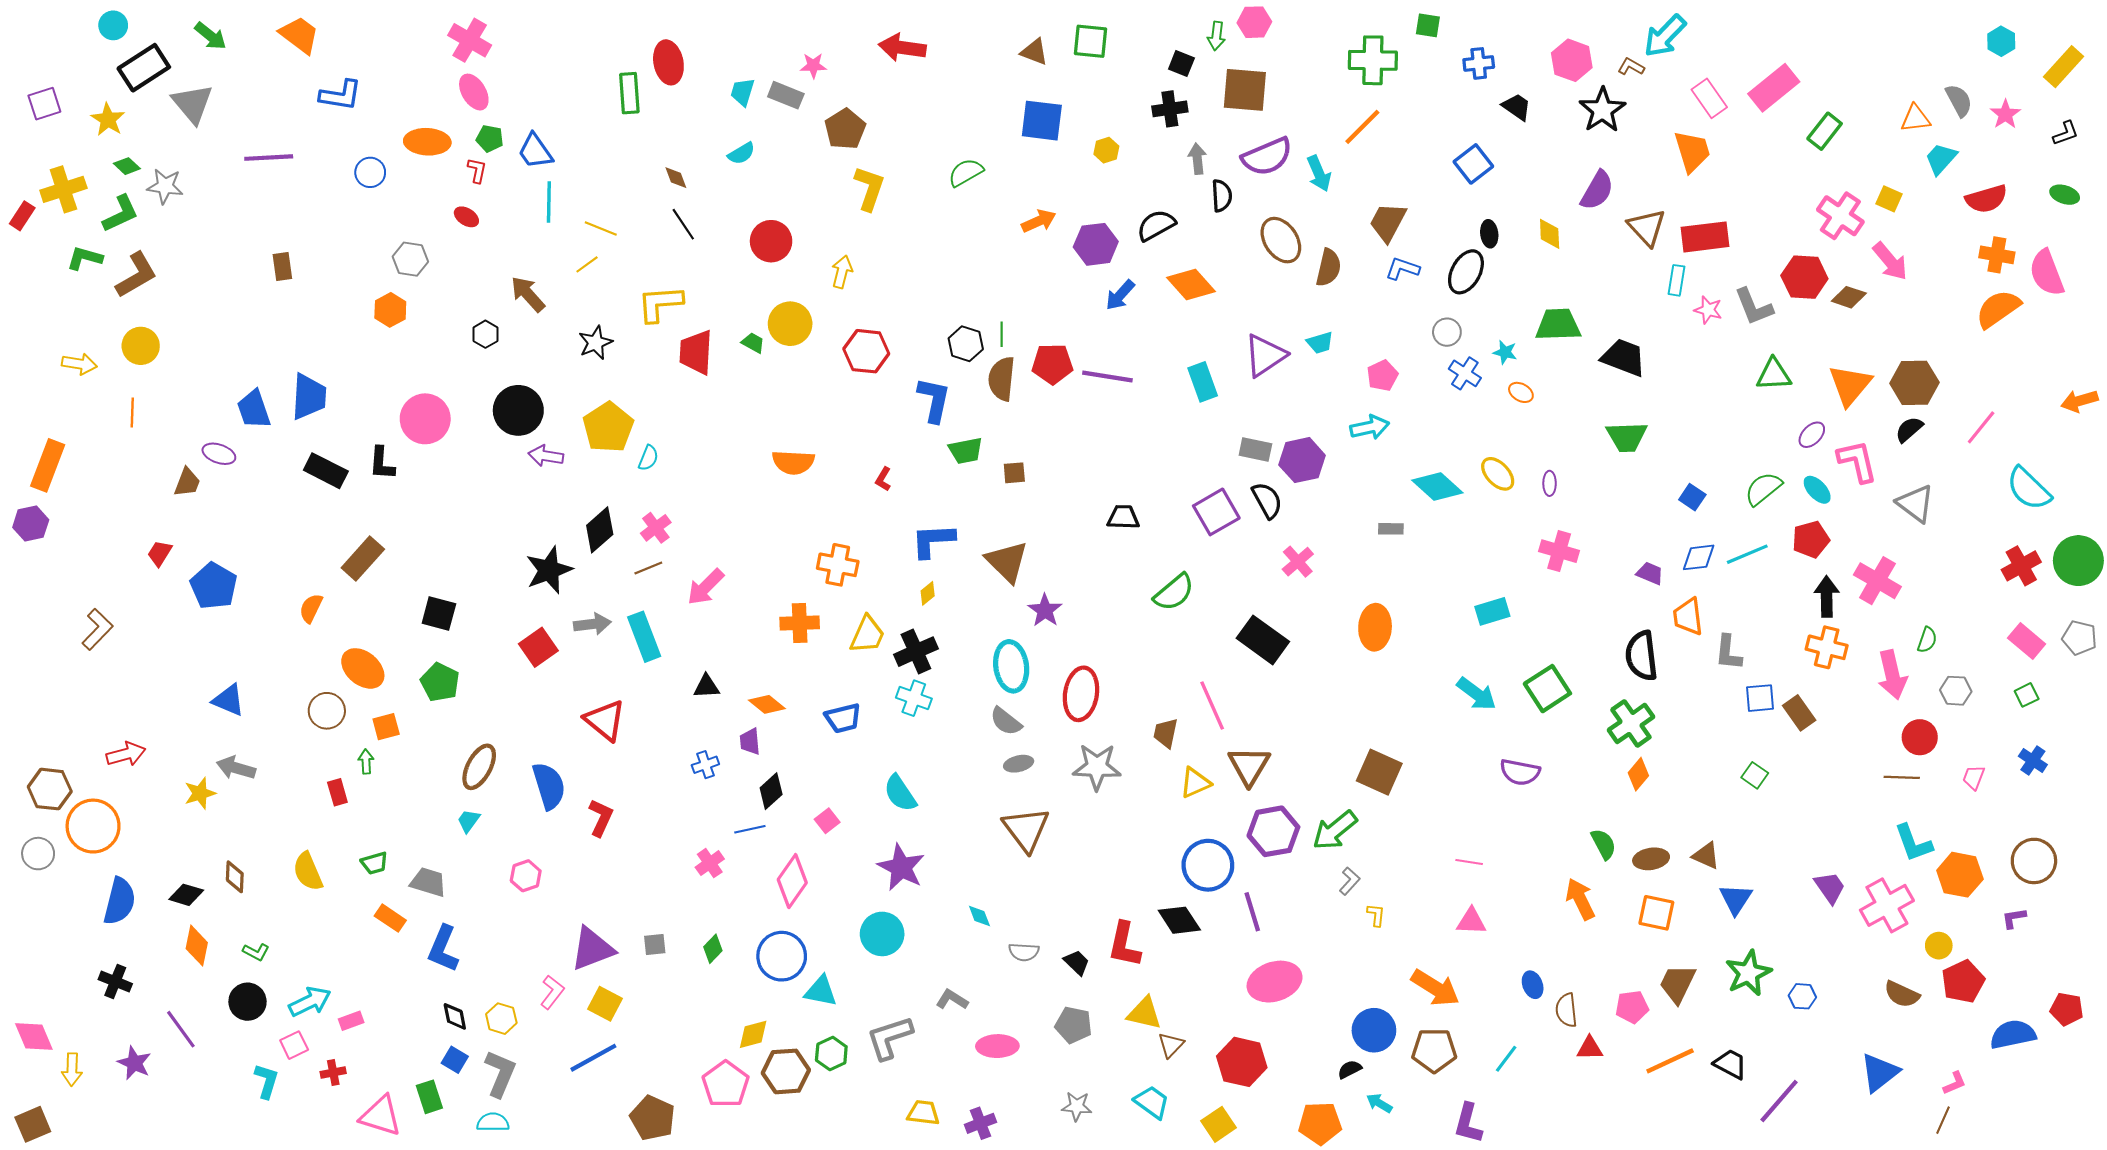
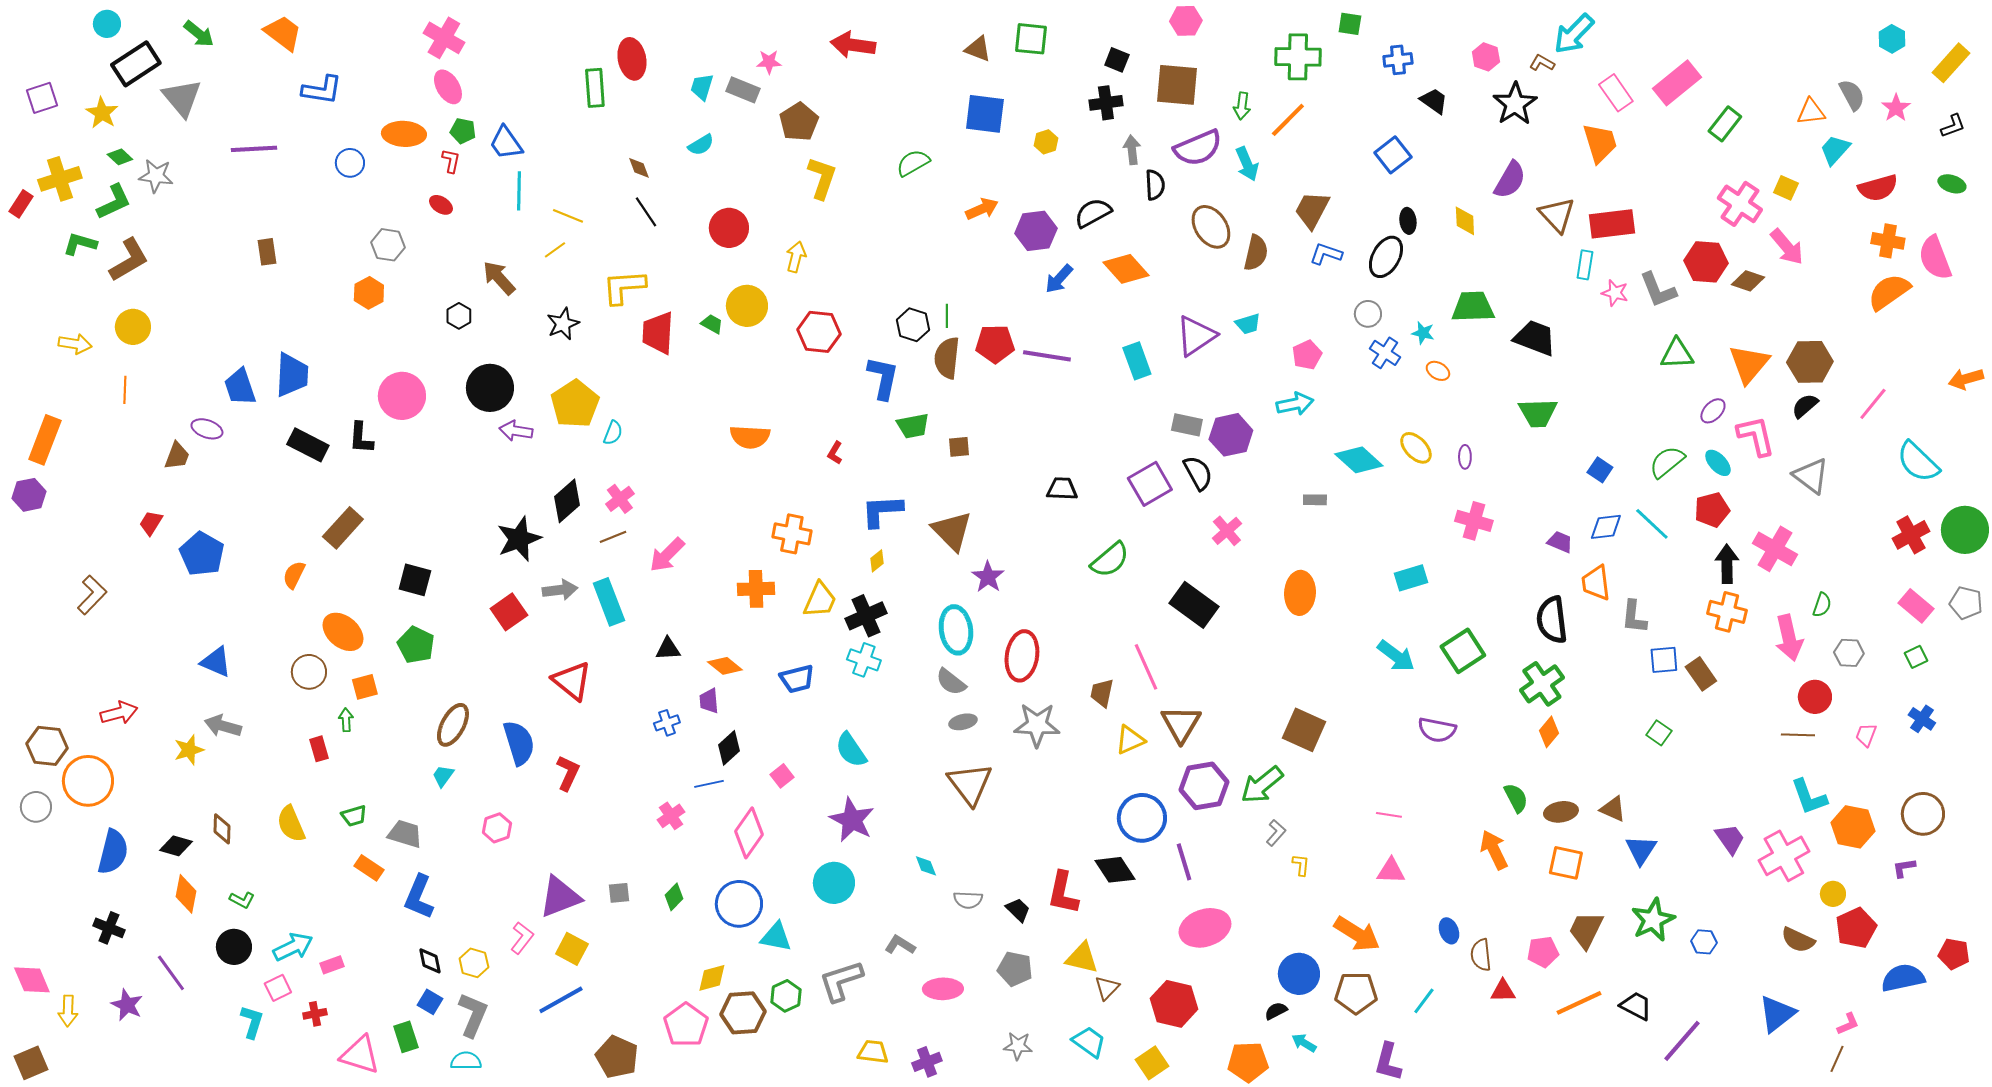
green arrow: (1216, 36) -> (1242, 106), moved
pink hexagon: (1572, 60) -> (1486, 57), size x0.7
cyan line: (1747, 554) -> (1652, 524), turned 66

